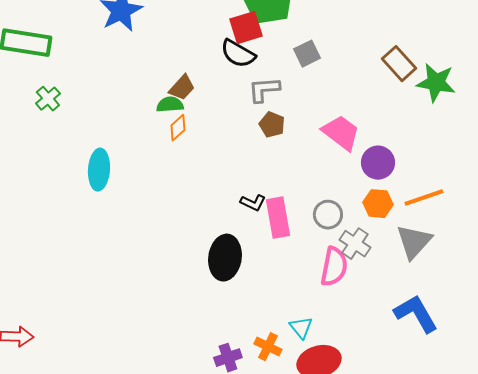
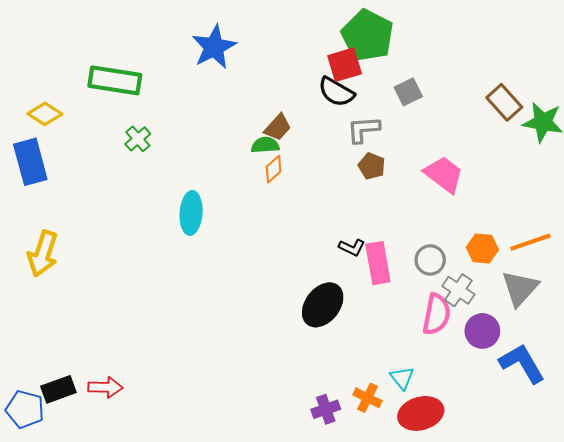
purple circle: (378, 163) -> (482, 331), moved
black ellipse: (225, 258) -> (323, 305), turned 30

